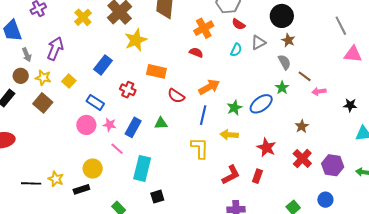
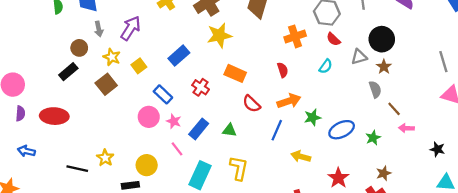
gray triangle: (258, 43) -> (359, 57), moved
red semicircle: (196, 53) -> (283, 70), moved, turned 40
brown circle: (21, 76) -> (79, 48), moved
green star: (282, 88) -> (373, 138), moved
green star: (234, 108) -> (312, 117), moved
brown star: (302, 126) -> (384, 173), moved
yellow L-shape: (200, 148) -> (239, 168), moved
yellow star: (56, 179) -> (105, 158), moved

